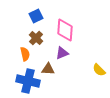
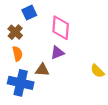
brown cross: (36, 38) -> (15, 32), moved

